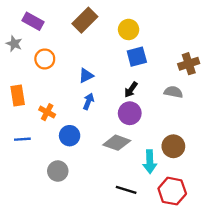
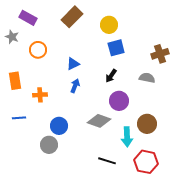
orange cross: (47, 112) -> (40, 95), turned -32
purple circle: (130, 113) -> (119, 101), moved
blue circle: (70, 136) -> (59, 126), moved

